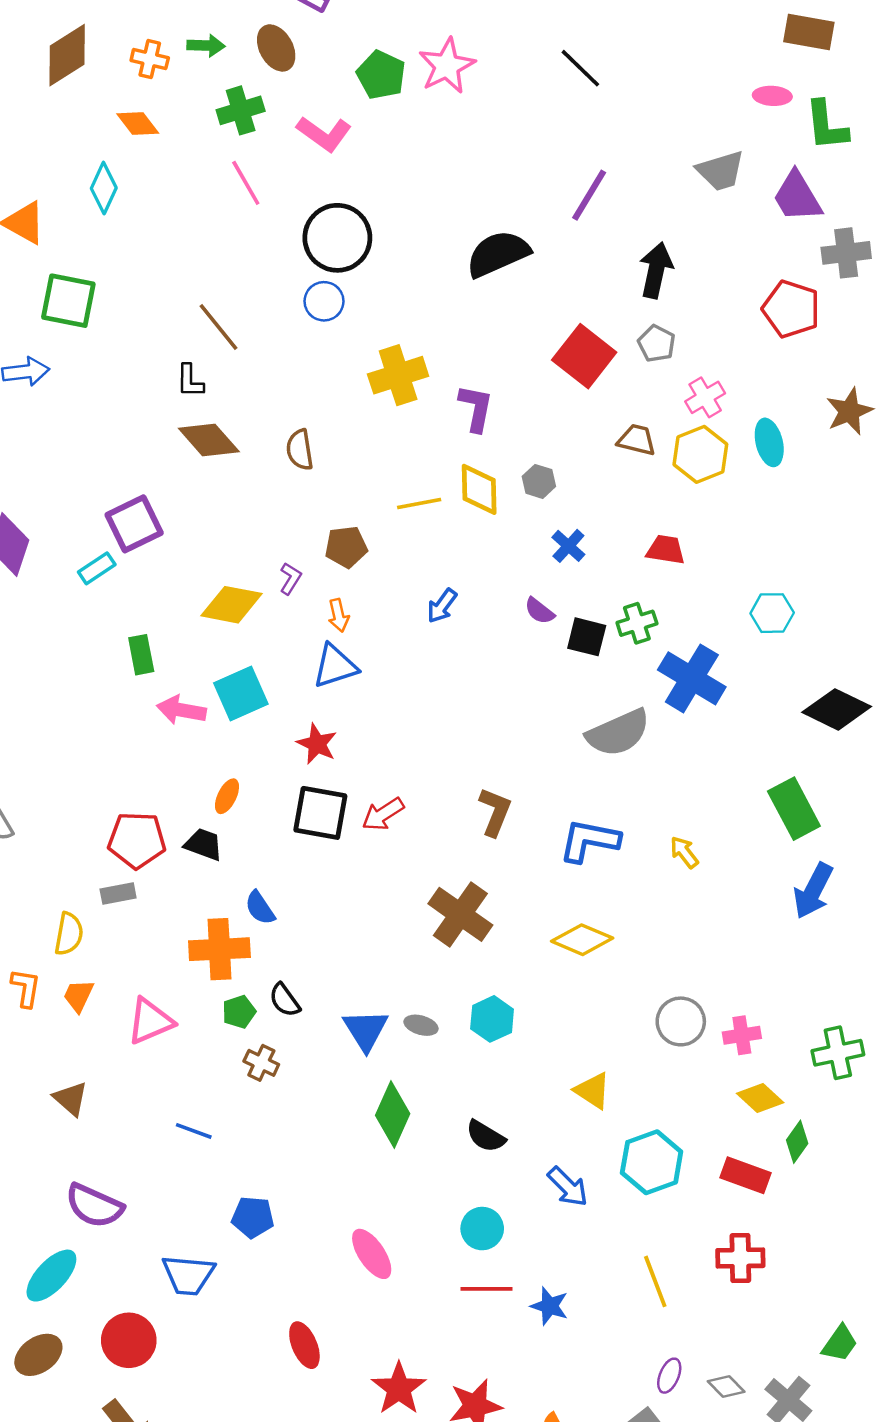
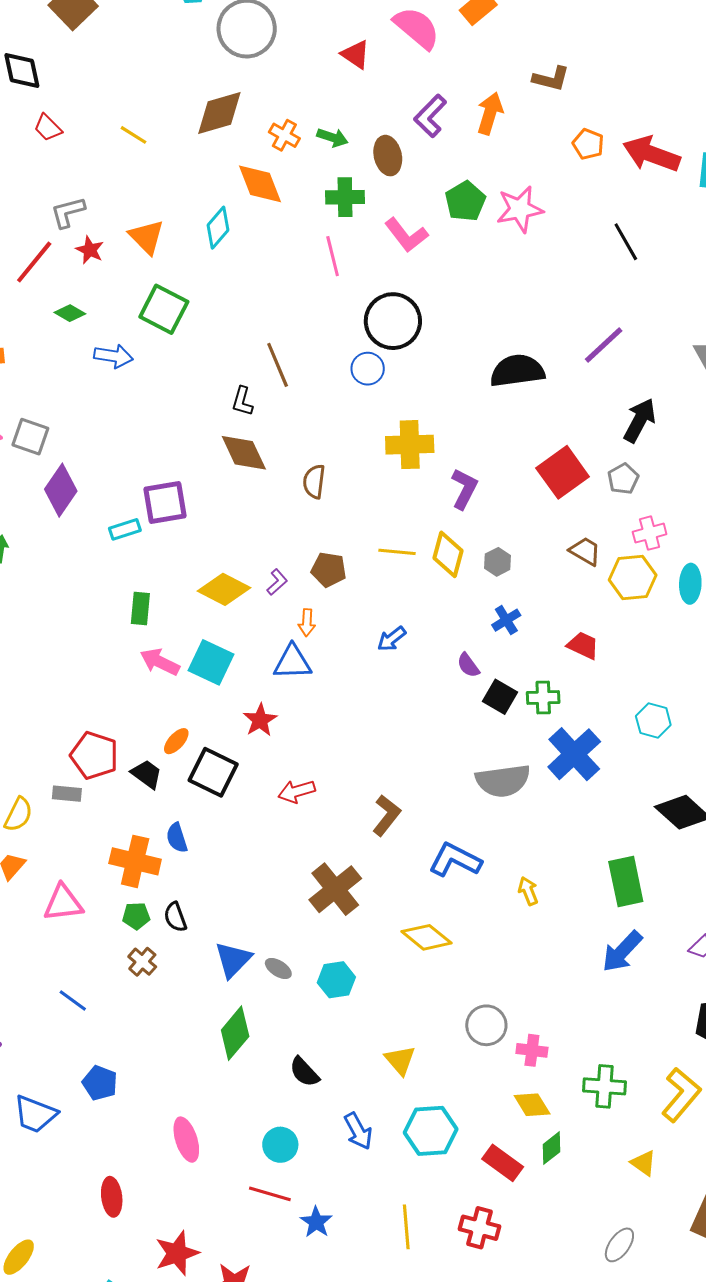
orange diamond: (138, 123) -> (260, 184), size x1.4
cyan square: (241, 694) -> (211, 662), turned 33
black square: (320, 813) -> (213, 772), moved

